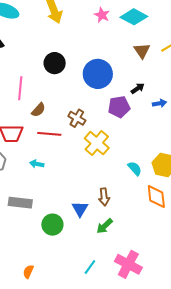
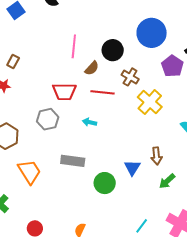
black circle: (55, 63) -> (113, 50), moved
purple pentagon: (119, 107) -> (172, 66), turned -30
green arrow: (105, 226) -> (167, 181), moved

